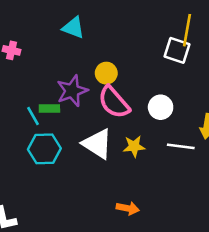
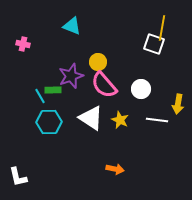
yellow star: (134, 146) -> (120, 120), turned 30

